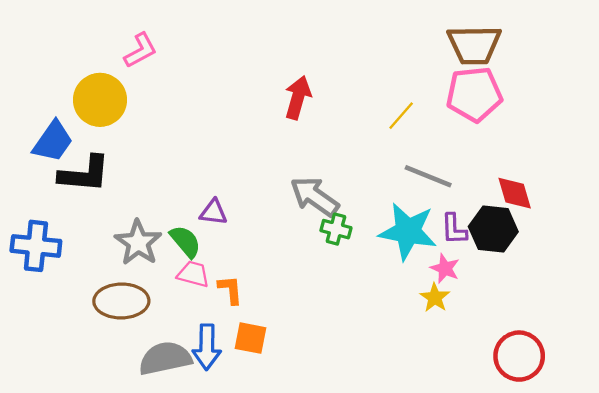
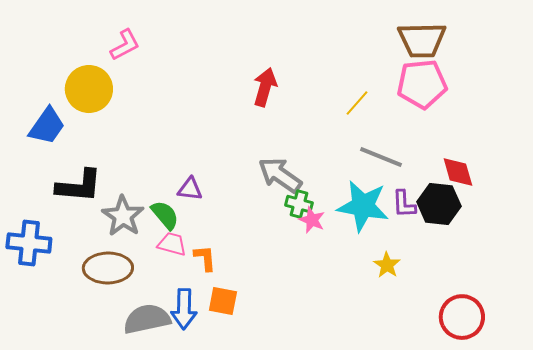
black L-shape: (84, 174) -> (79, 186), moved
blue cross: (36, 246) -> (29, 243), moved
pink star: (445, 268) -> (312, 220), moved

